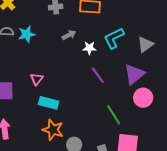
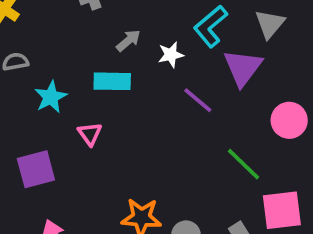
cyan star: (27, 34) -> (51, 97), moved
purple triangle: (134, 74) -> (243, 68), moved
cyan rectangle: (49, 103) -> (112, 81), moved

